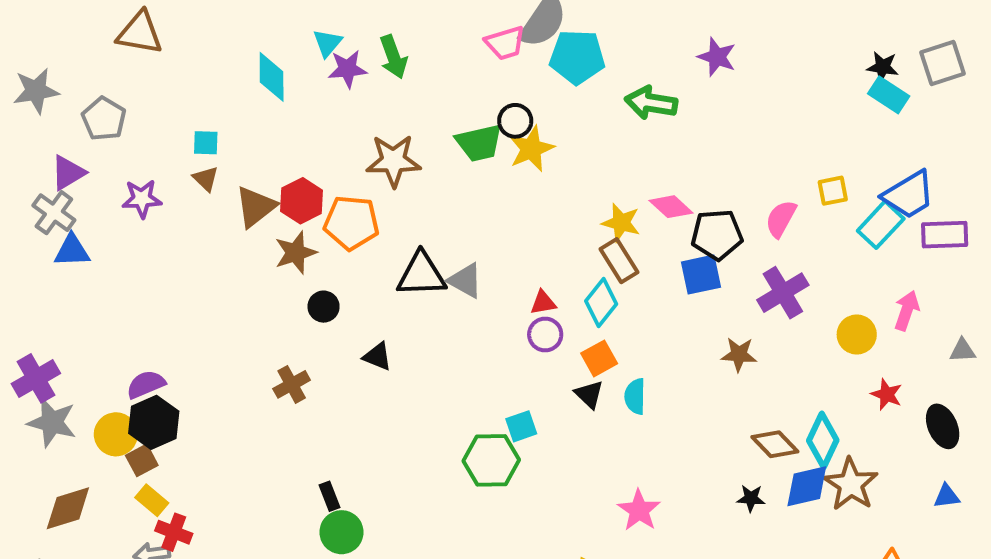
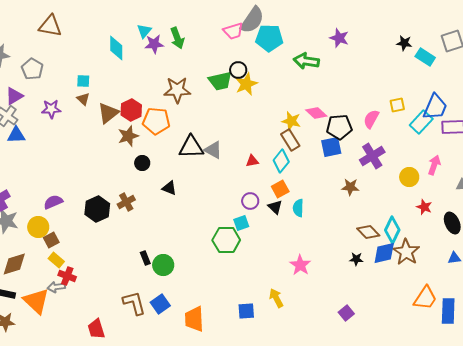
black star: (883, 67) -> (404, 43), moved
blue trapezoid: (909, 195) -> (435, 107), turned -36
purple circle: (545, 334) -> (250, 201), moved
black hexagon: (154, 422) -> (97, 209), moved
green circle: (341, 532) -> (163, 265), moved

